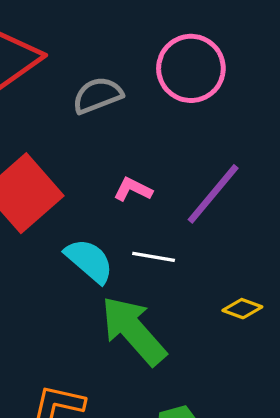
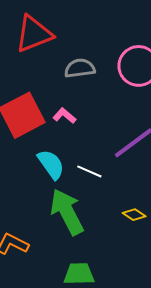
pink L-shape: (133, 189) -> (64, 116), moved

